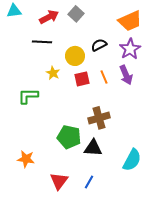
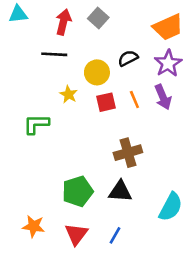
red arrow: (49, 17) -> (63, 22), turned -48
green pentagon: (69, 137) -> (78, 191), moved, turned -30
orange star: (26, 159) -> (34, 226), moved

